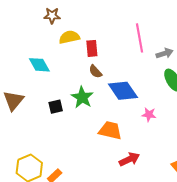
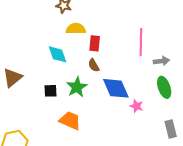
cyan diamond: (39, 65) -> (58, 54), moved
pink star: (149, 115) -> (136, 106), moved
orange trapezoid: (110, 130) -> (70, 121), moved

